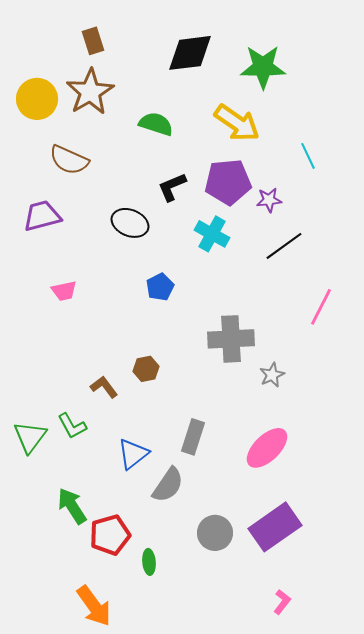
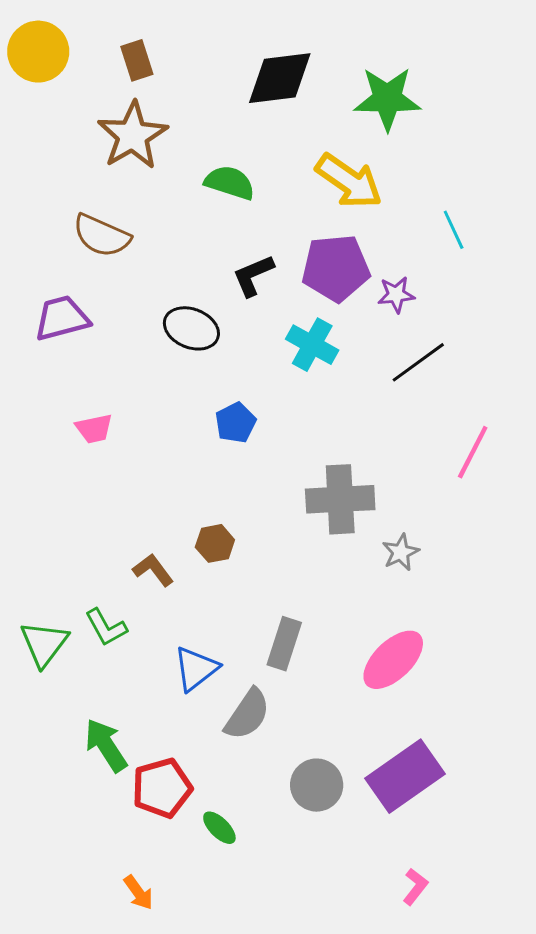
yellow circle: (37, 99) -> (38, 52), moved
green ellipse: (149, 562) -> (219, 828), turned -40
orange arrow: (94, 606) -> (138, 893), size x0.6

